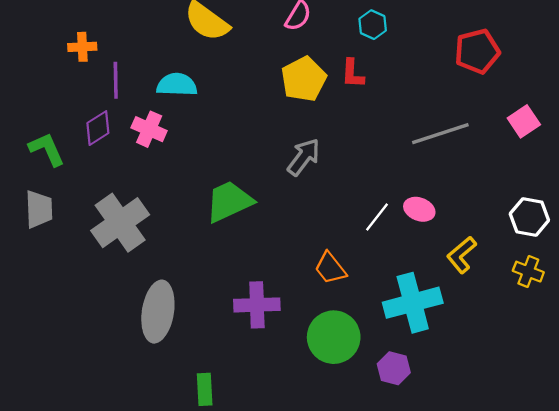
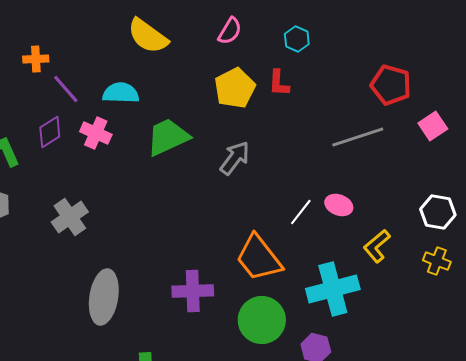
red pentagon: (477, 51) -> (391, 85), moved, turned 30
purple line: (116, 80) -> (66, 89), turned -40
green trapezoid: (229, 201) -> (168, 137), moved
gray cross: (120, 223) -> (70, 217), size x0.7
orange trapezoid: (330, 268) -> (259, 258), size x1.6

